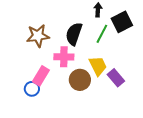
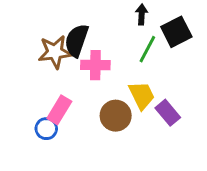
black semicircle: (74, 34) -> (77, 40), moved
pink cross: (64, 57) -> (95, 65), moved

